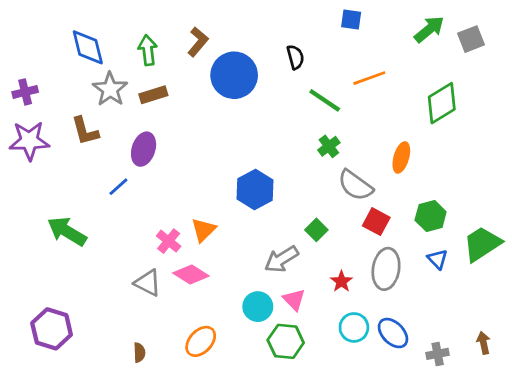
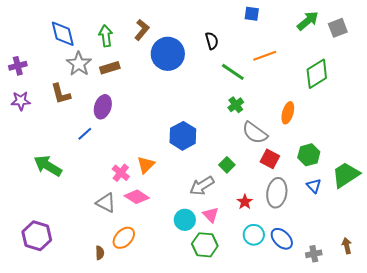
purple star: (29, 141) -> (21, 101), size x0.7
orange ellipse: (201, 341) -> (124, 238), moved

